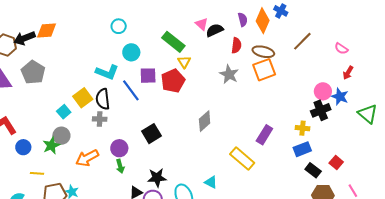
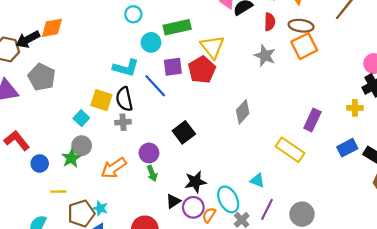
green rectangle: (173, 42) -> (177, 27), moved, turned -45
yellow triangle: (184, 62) -> (212, 47), size x1.6
yellow square: (83, 98) -> (101, 100), turned -30
blue rectangle: (302, 149) -> (347, 148), moved

